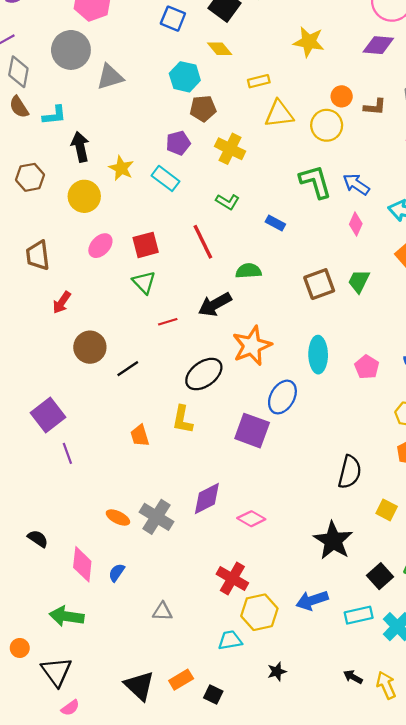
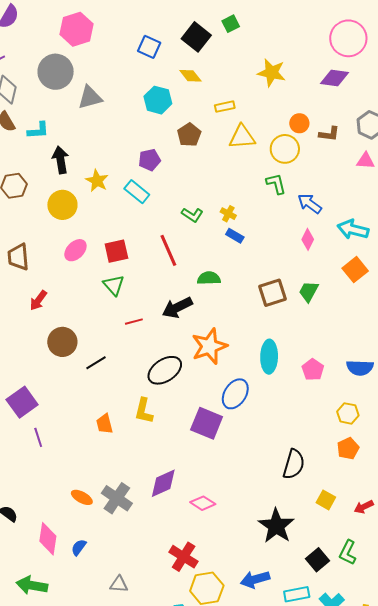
brown pentagon: (203, 108) -> (189, 135), moved, turned -30
yellow cross: (230, 149) -> (228, 214), moved, size x0.6
green L-shape: (315, 182) -> (276, 184), moved, size x0.7

